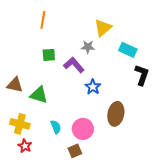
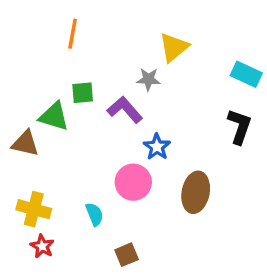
cyan rectangle: (128, 50) -> (246, 74), moved
green triangle: (39, 95) -> (54, 116), moved
pink circle: (83, 129) -> (133, 182), moved

